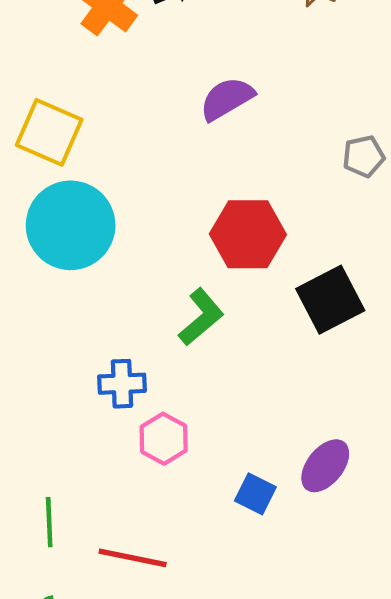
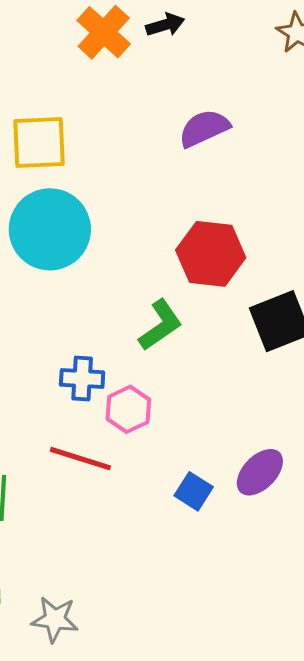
yellow square: (49, 132) -> (39, 143), turned -32
pink hexagon: (164, 439) -> (128, 409), moved
red line: (133, 558) -> (80, 459), moved

